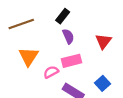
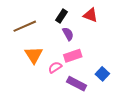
red triangle: (103, 41) -> (90, 15), moved, turned -42

